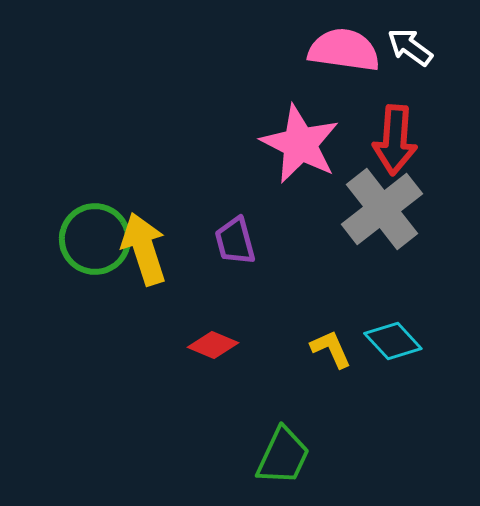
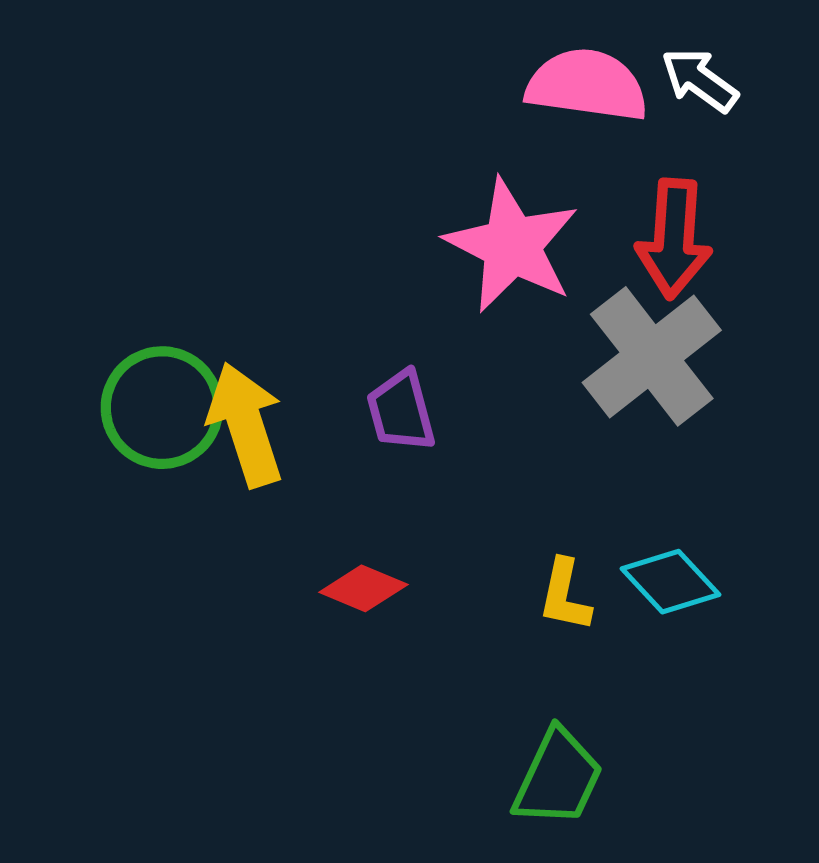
yellow L-shape: (331, 349) -> (565, 595), turned -144
green trapezoid: (283, 456) -> (558, 778), moved

